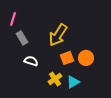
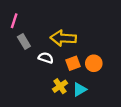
yellow arrow: (58, 35) -> (63, 38), turned 60
white semicircle: (31, 61) -> (46, 58), moved

